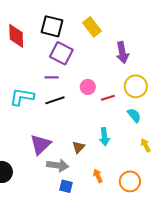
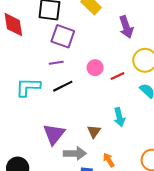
orange arrow: (98, 176) -> (109, 160), moved

